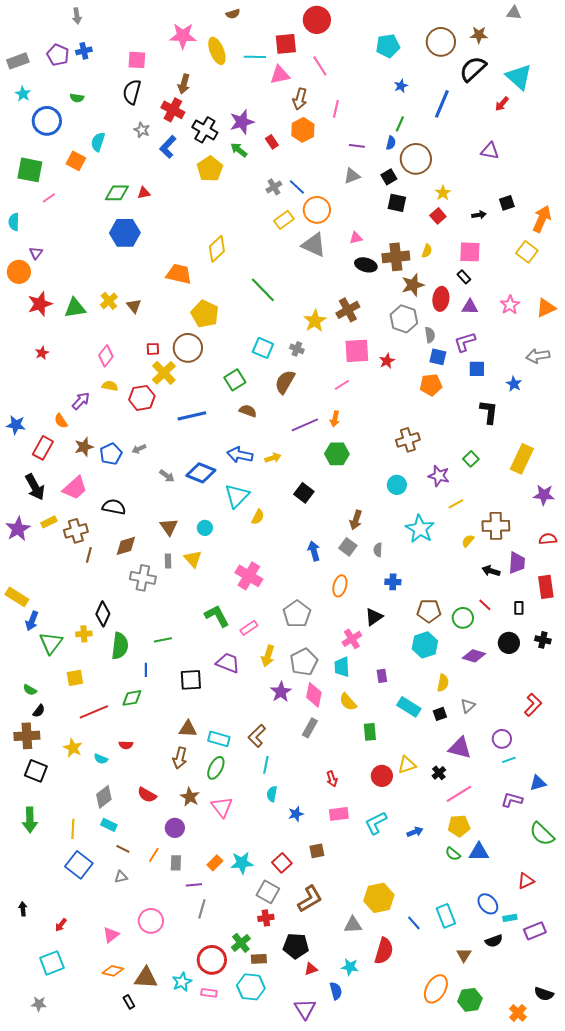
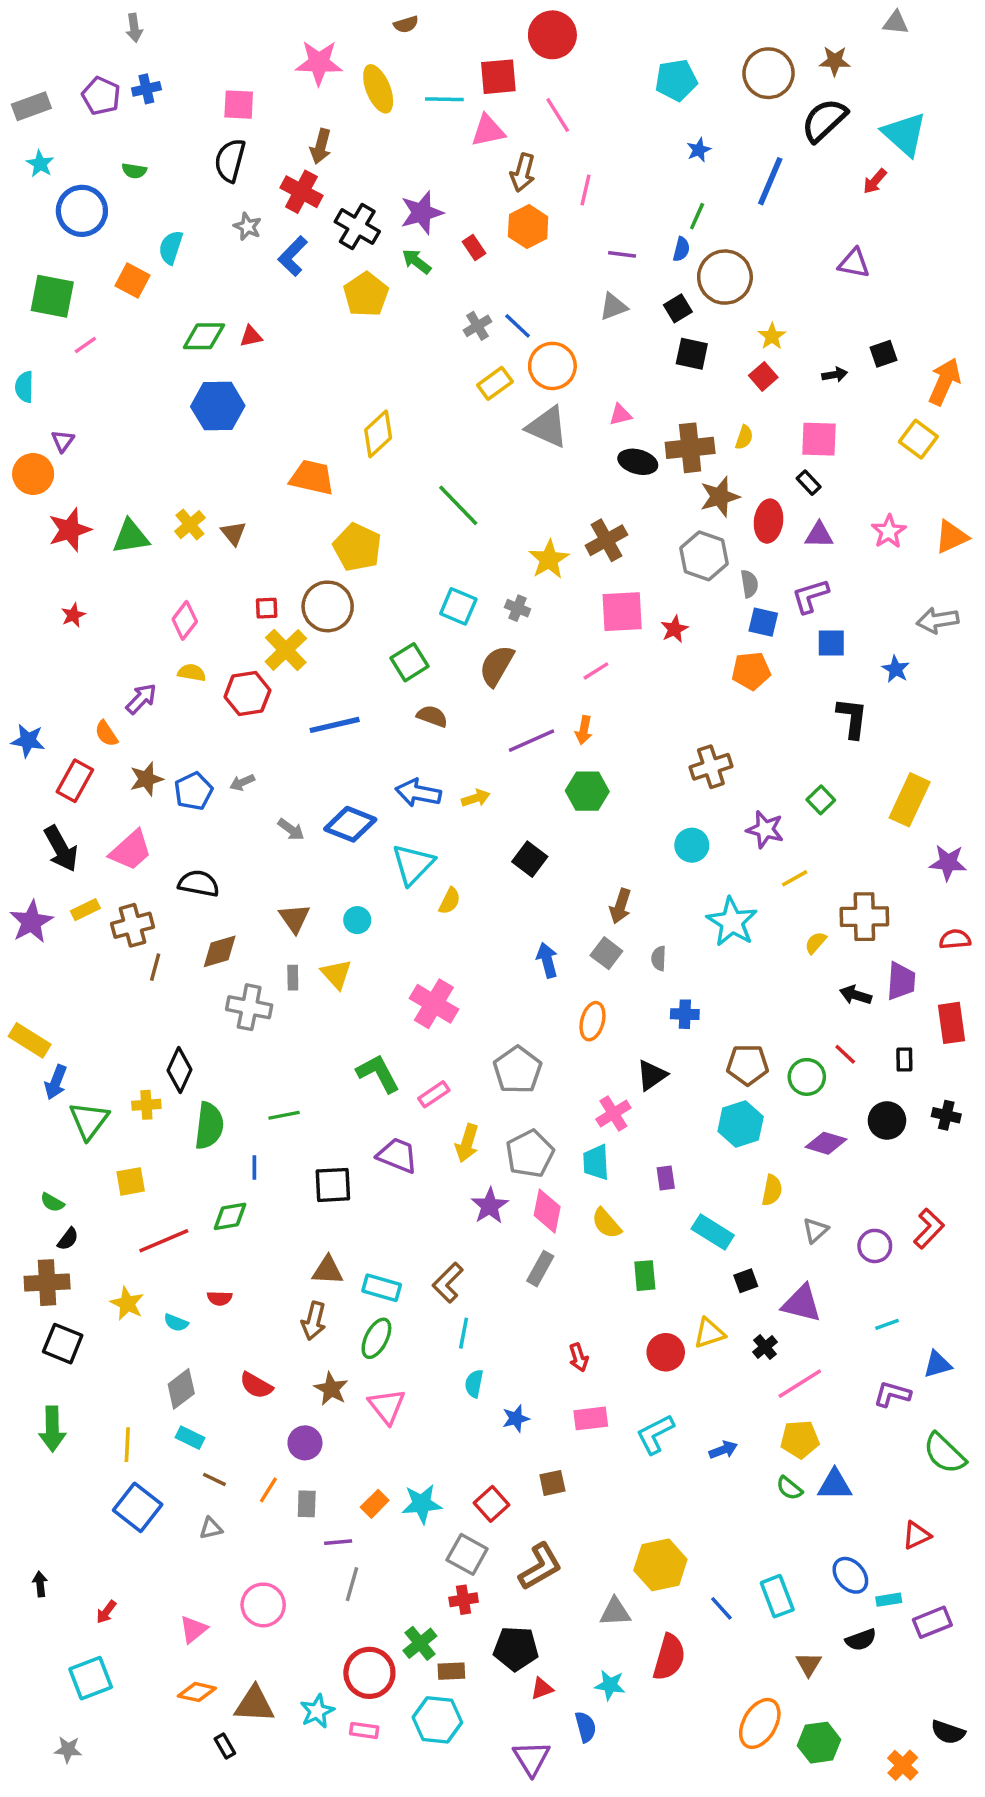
black square: (440, 714) -> (746, 1281), moved
purple circle: (502, 739) -> (875, 1246), moved

